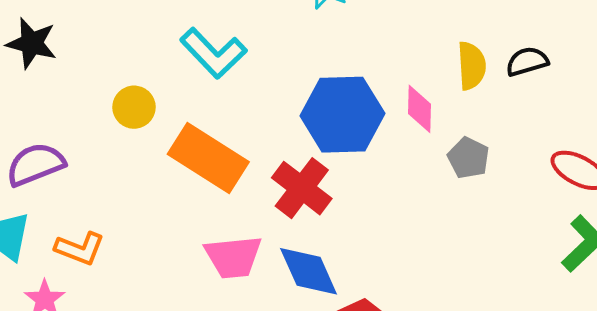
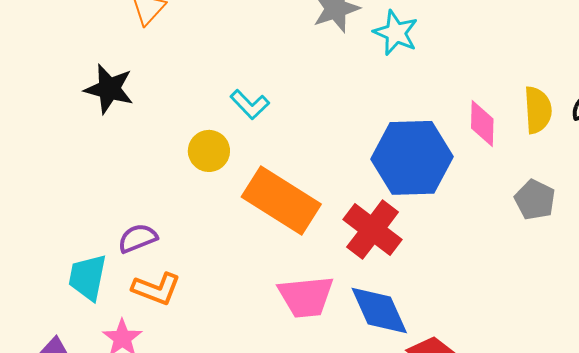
cyan L-shape: (213, 53) -> (250, 104), moved, size x0.6
pink diamond: (420, 109) -> (482, 124), moved
purple semicircle: (35, 164) -> (138, 238), moved, size x0.7

